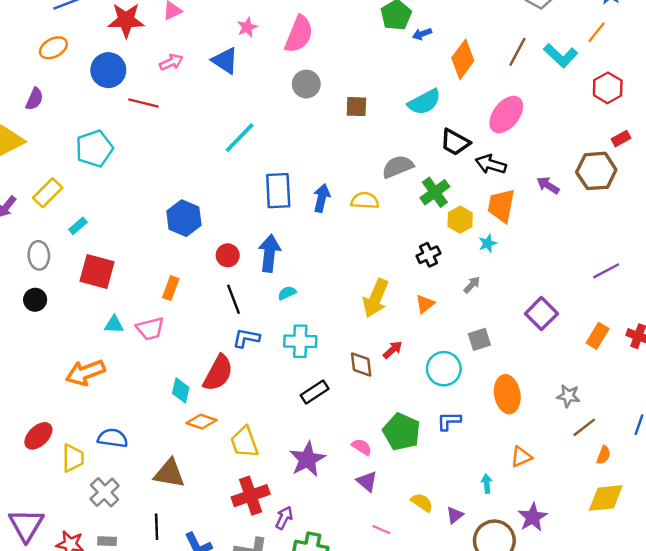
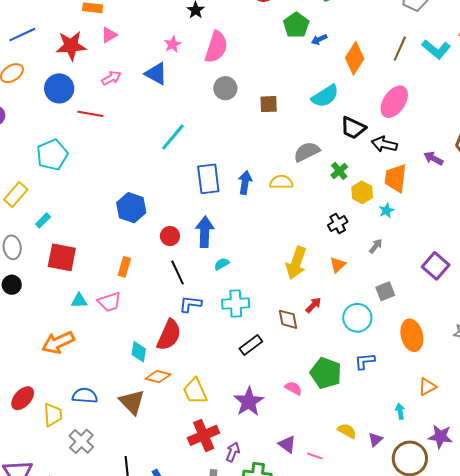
green cross: (435, 192) -> (339, 171), size x0.7
brown triangle: (169, 473) -> (132, 402), moved, turned 40
purple triangle: (367, 481) -> (287, 444), moved
purple star: (533, 517) -> (440, 437), turned -30

